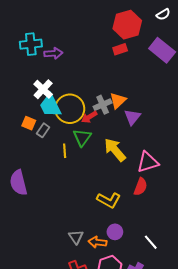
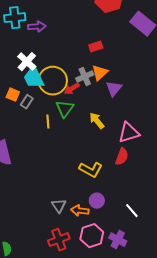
red rectangle: (120, 49) -> (96, 47), moved
yellow arrow: (115, 150) -> (97, 121), size x0.7

